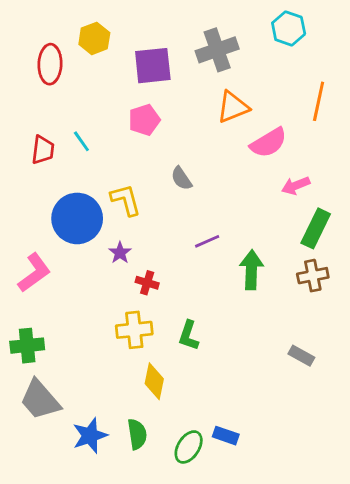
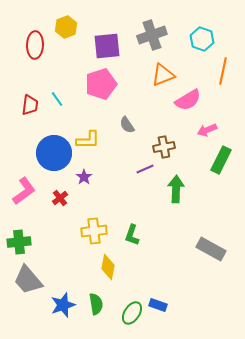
cyan hexagon: (289, 28) -> (202, 39), moved
pink pentagon: (144, 120) -> (101, 84), size x1.4
yellow L-shape: (126, 200) -> (88, 140), turned 105
brown cross: (313, 276) -> (164, 147), moved
red cross: (147, 283) -> (60, 198), moved, turned 35
gray rectangle: (301, 356) -> (211, 249), size x1.6

